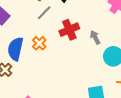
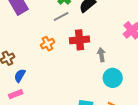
blue semicircle: (15, 49) -> (20, 76), moved, size x0.6

